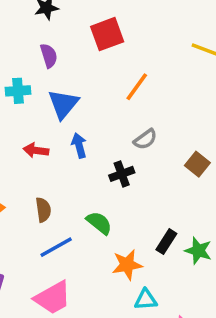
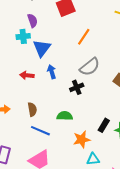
cyan cross: (18, 91) -> (23, 36), moved
gray semicircle: (145, 139) -> (90, 67), size x1.5
green semicircle: (99, 223) -> (65, 116), turned -35
blue line: (56, 247) -> (40, 131), turned 54

